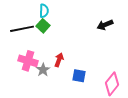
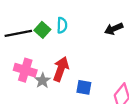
cyan semicircle: (44, 11) -> (62, 25), moved
red arrow: (59, 60) -> (61, 69), size x1.5

